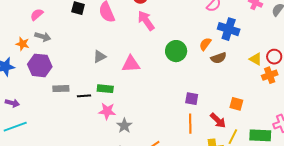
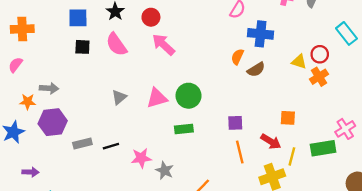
pink semicircle: (37, 15) -> (15, 65), moved
green circle: (176, 51) -> (189, 96), moved
green rectangle: (105, 89) -> (184, 129), moved

